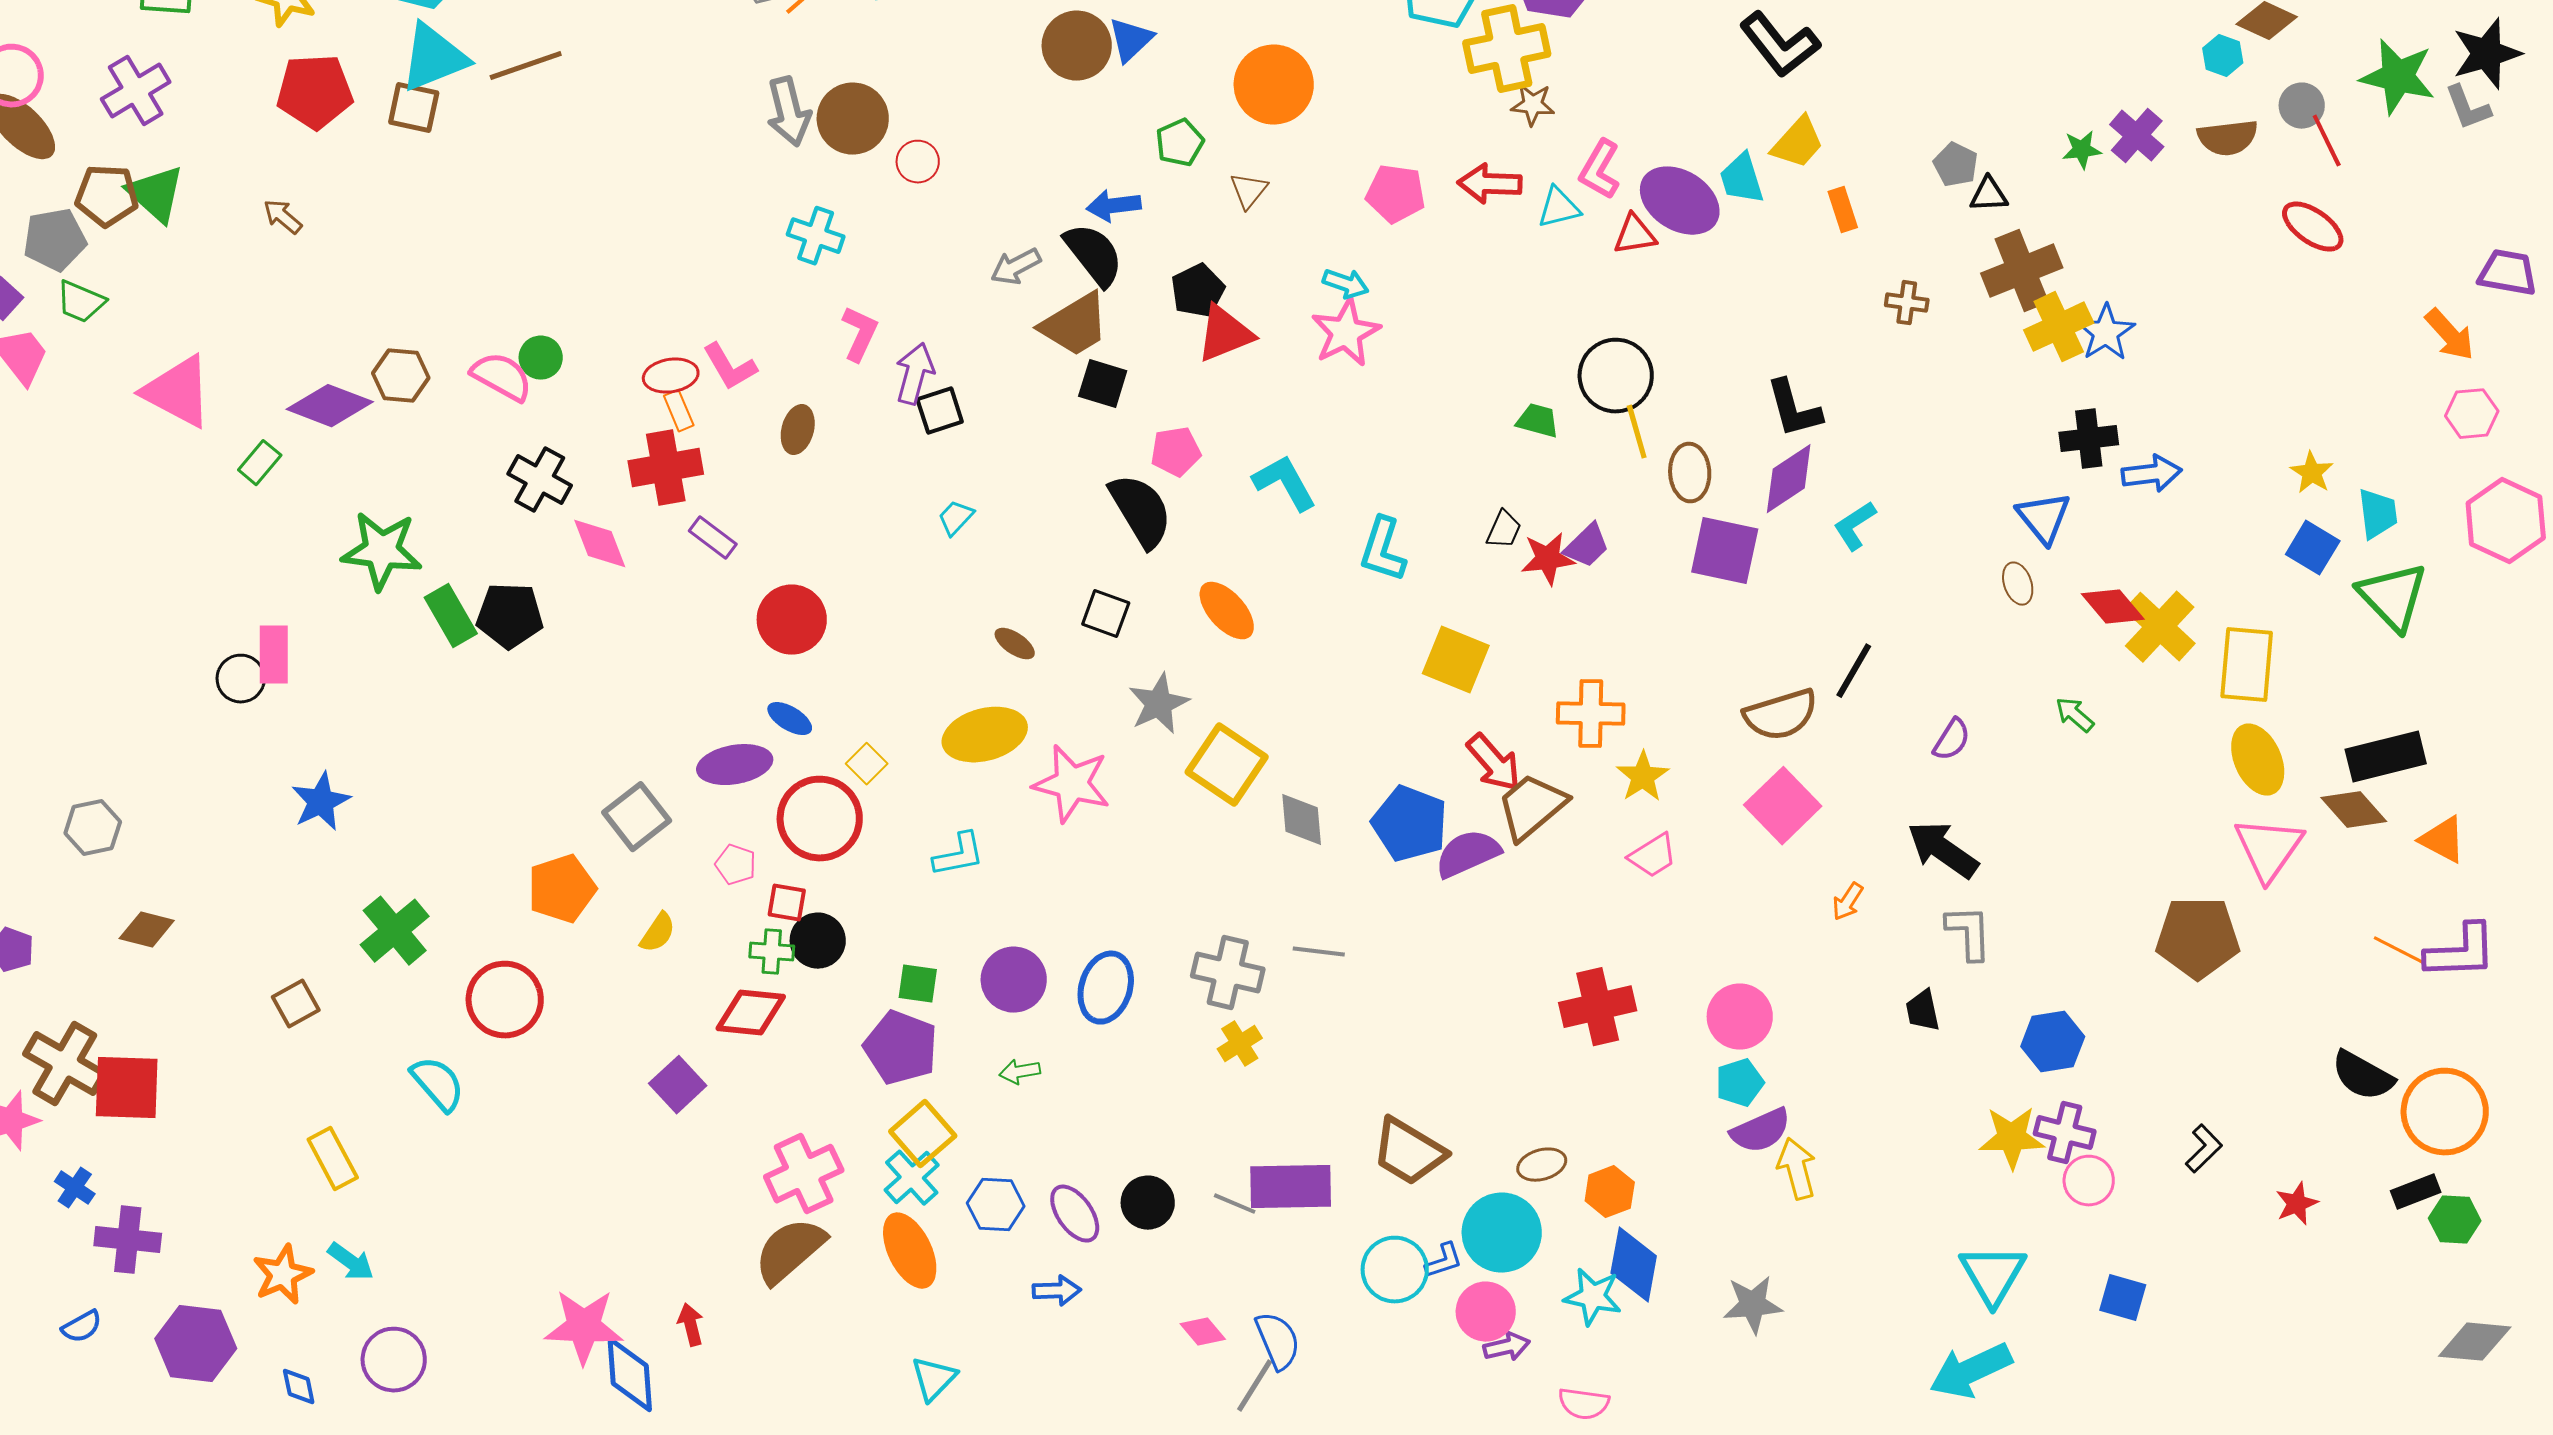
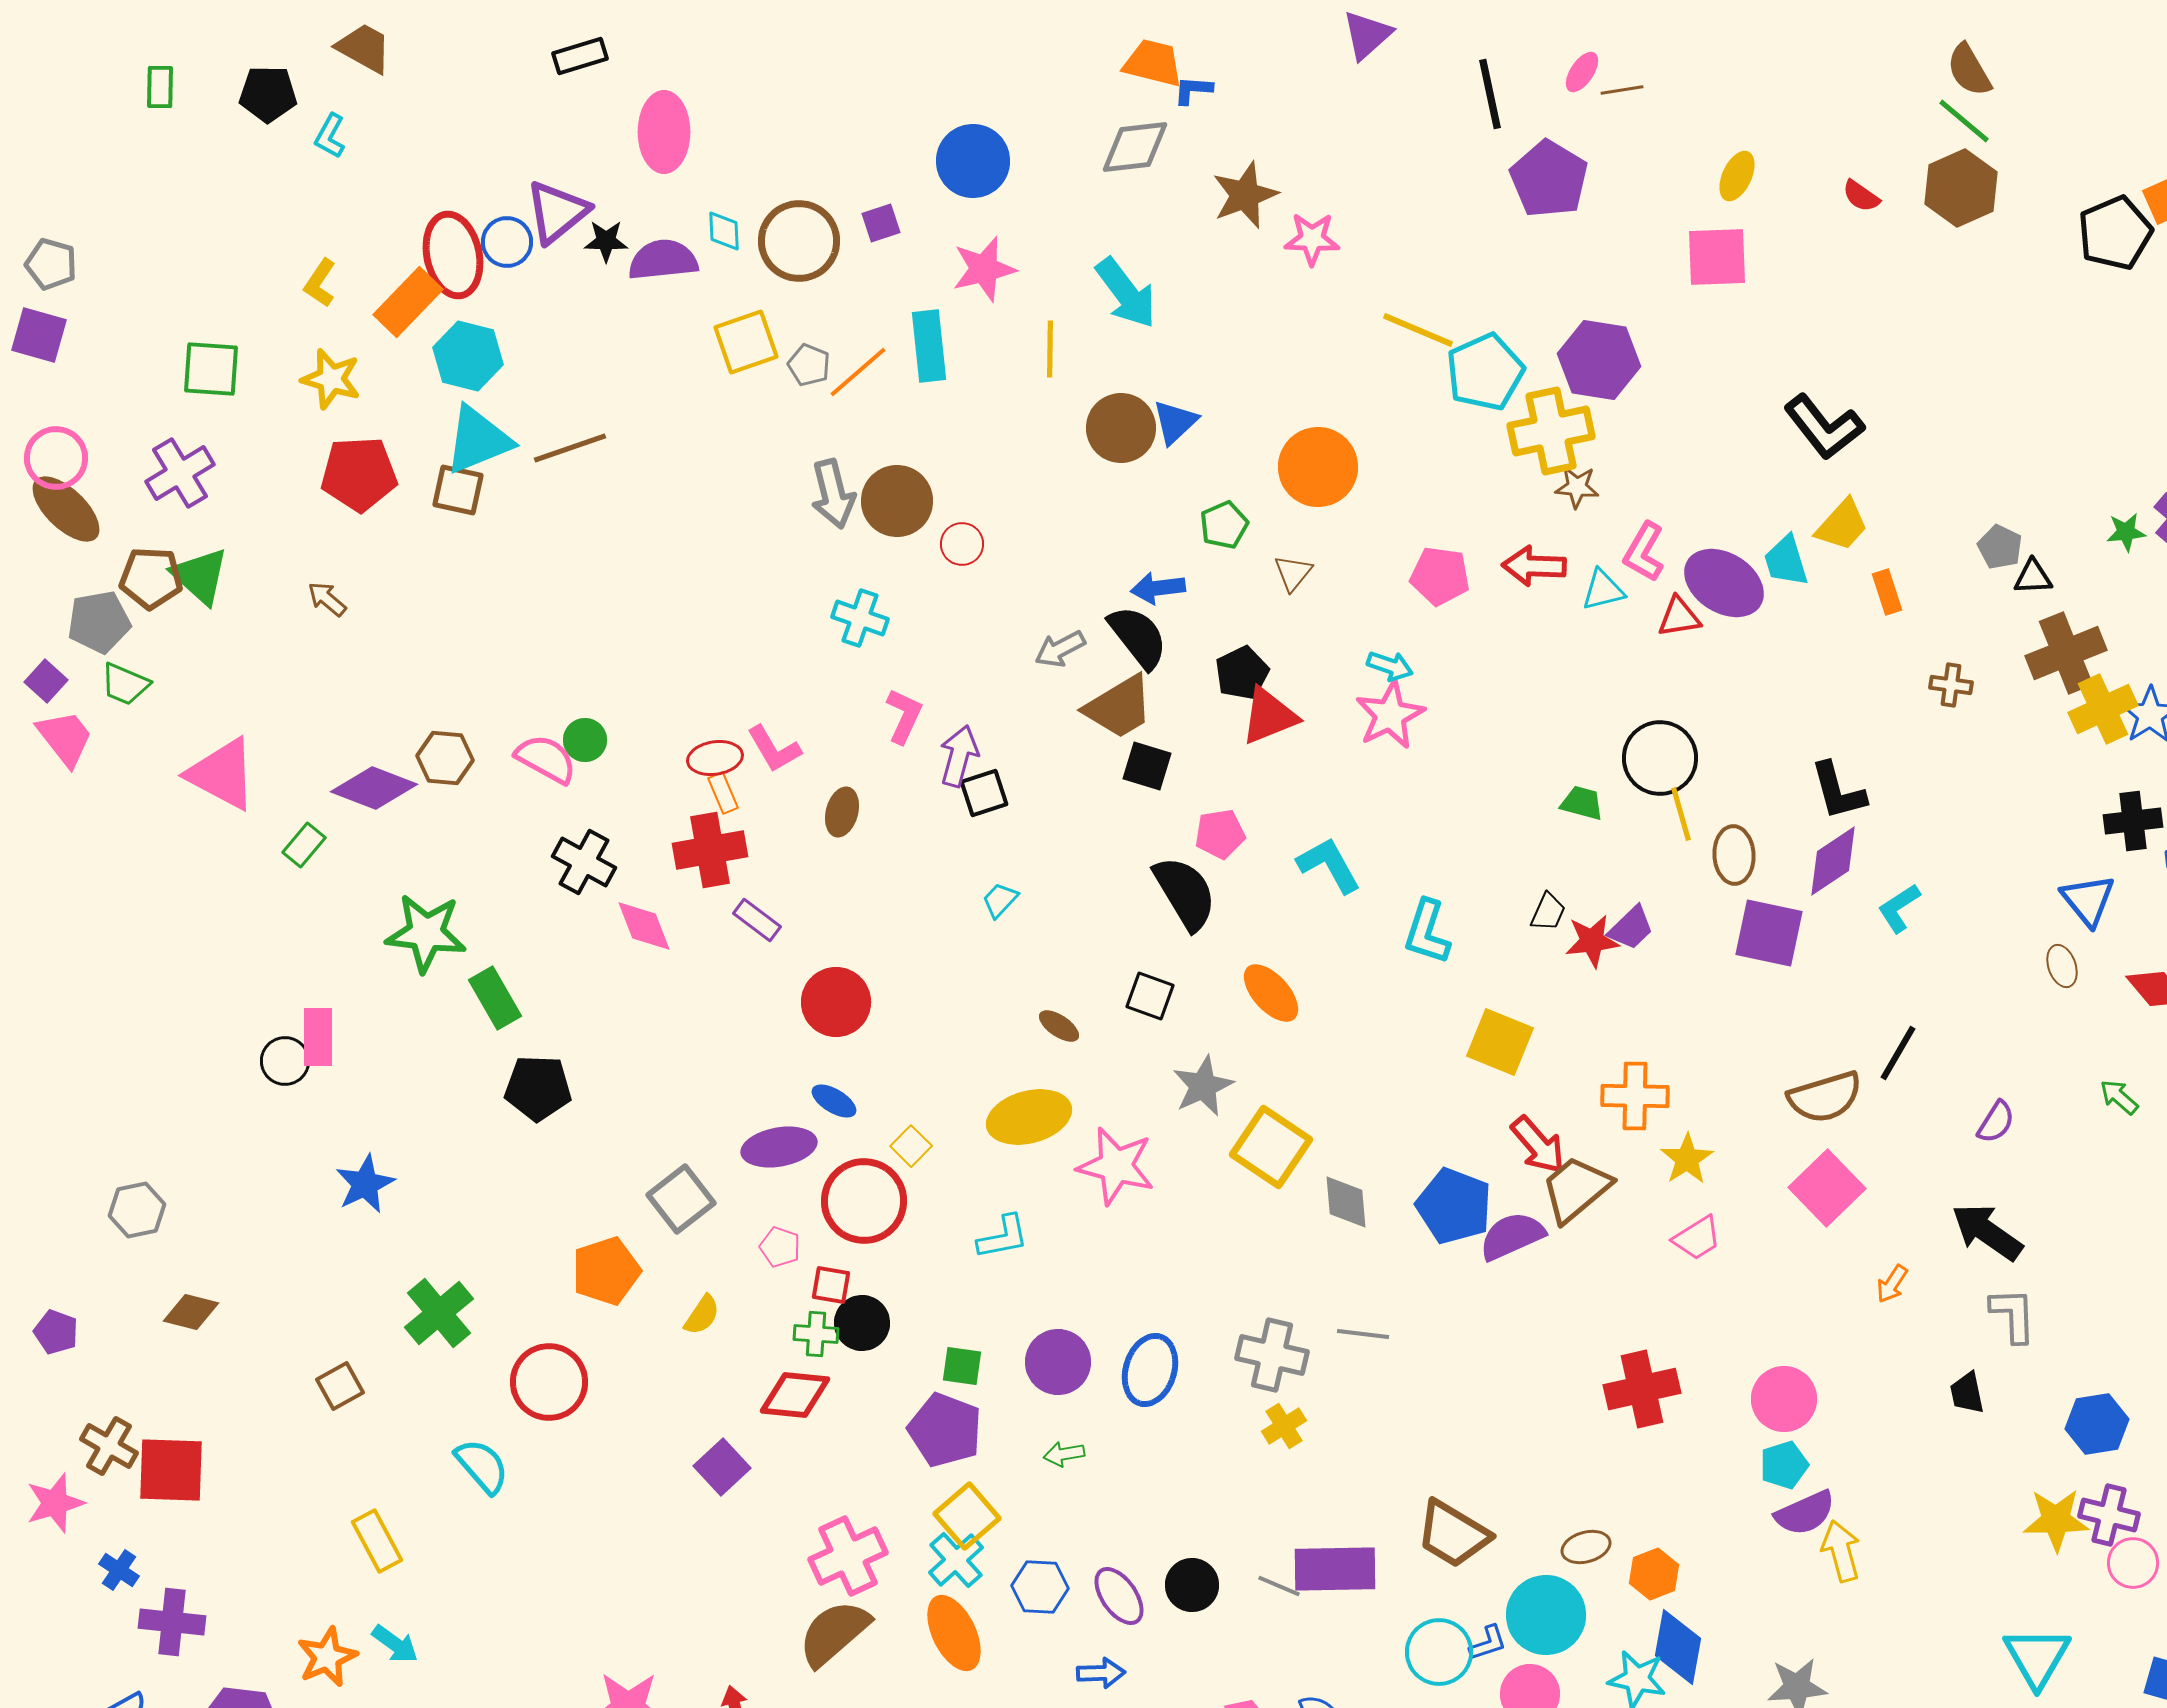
black pentagon: (510, 616) -> (538, 1088), moved
brown cross: (65, 1064) -> (109, 1446), size x0.7

